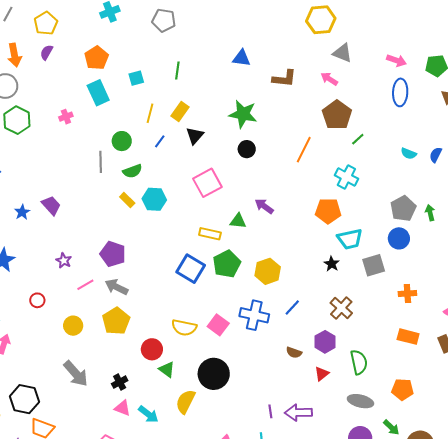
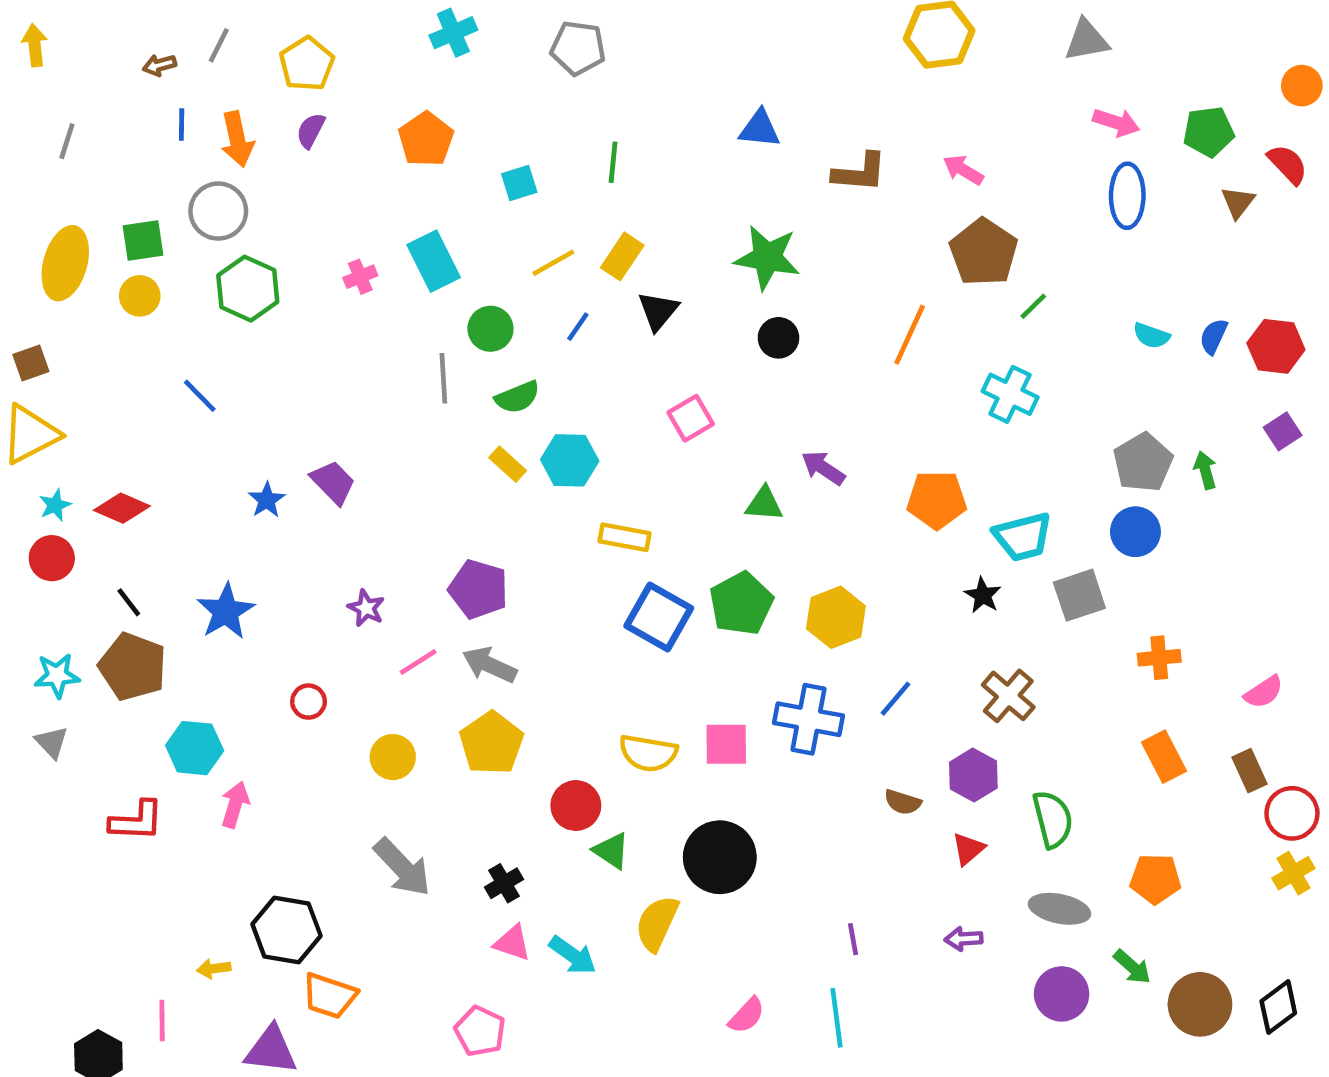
gray triangle: (343, 53) -> (1087, 40), moved, turned -30
cyan rectangle: (98, 93) -> (434, 261), moved
yellow line: (150, 113) -> (553, 263), turned 48
pink square: (207, 183) -> (691, 418), size x0.7
orange pentagon: (328, 211) -> (937, 500), moved
yellow rectangle: (210, 234) -> (625, 537), moved
pink square: (218, 325) -> (726, 744), turned -35
orange rectangle: (408, 337) -> (1164, 757), turned 50
purple arrow: (298, 413) -> (964, 939), moved, size x0.6

